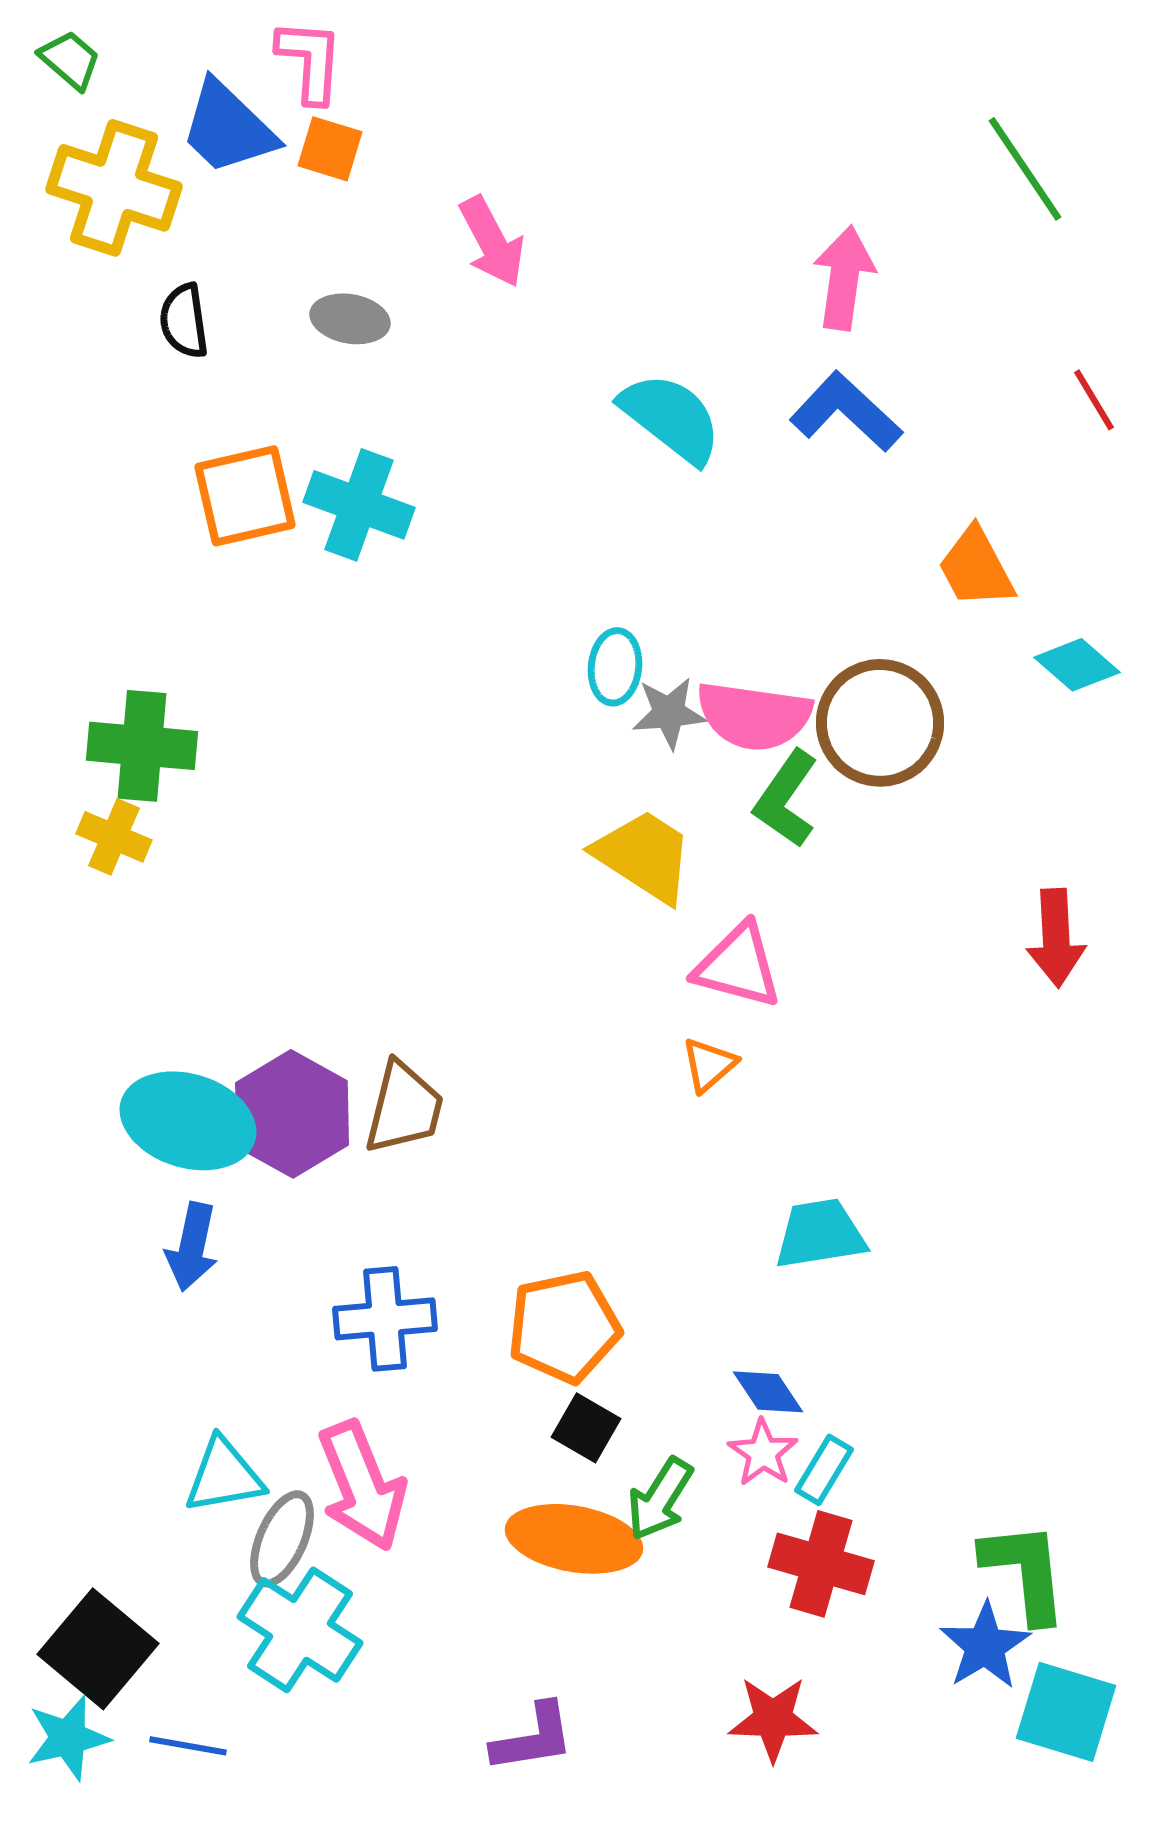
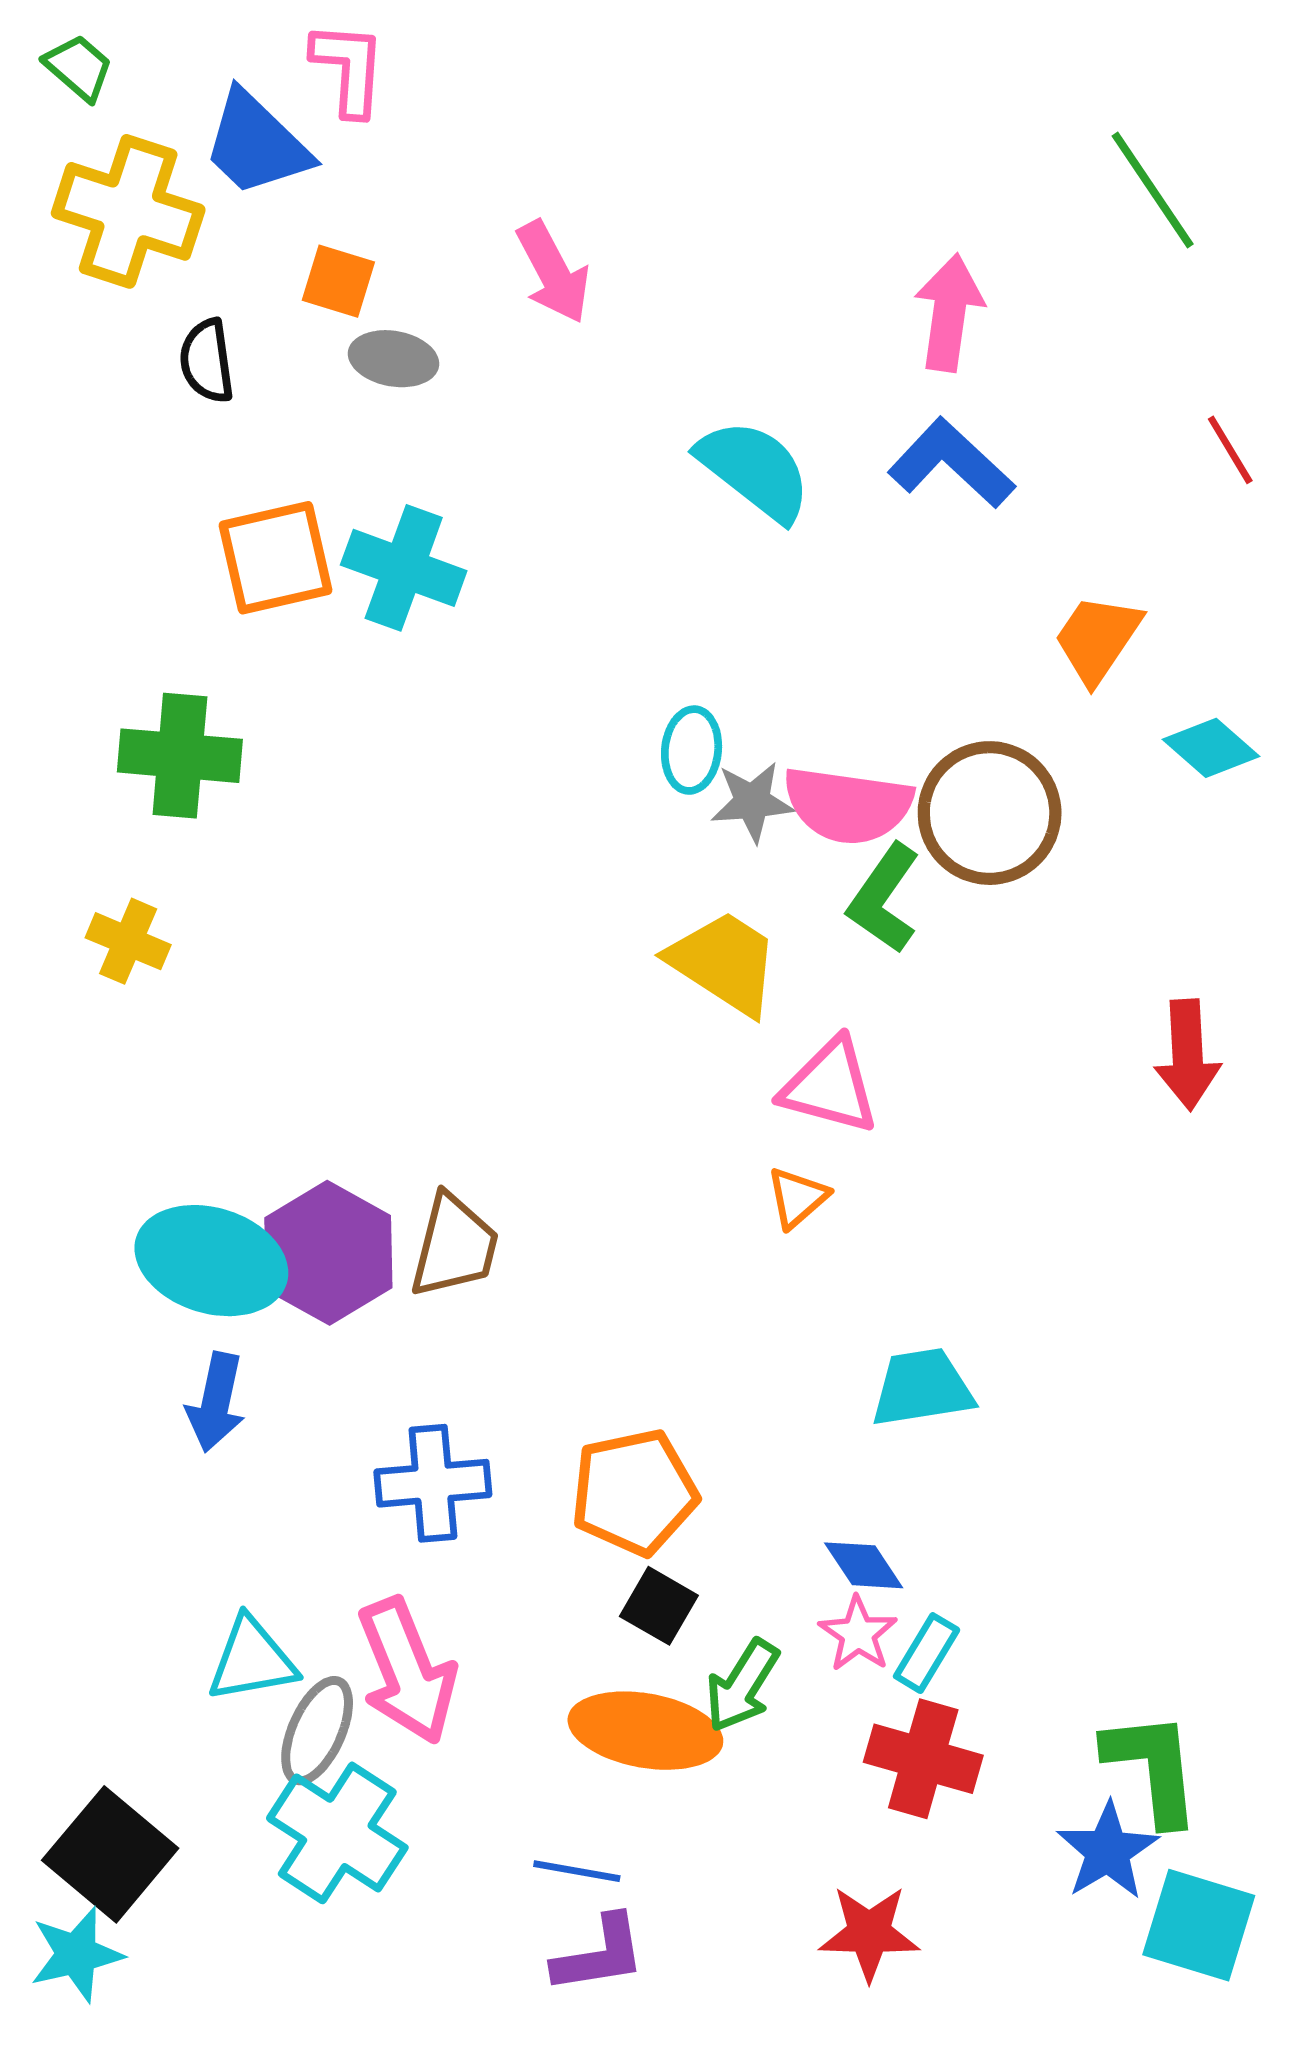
orange square: (330, 149) -> (338, 281), moved
orange trapezoid: (976, 568) -> (1097, 639), turned 62
green cross: (142, 746) -> (180, 756), moved
blue line: (188, 1746) -> (577, 1871), moved

